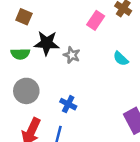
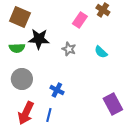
brown square: (24, 17) -> (20, 17), size x1.5
gray star: (72, 55) -> (69, 49), moved

